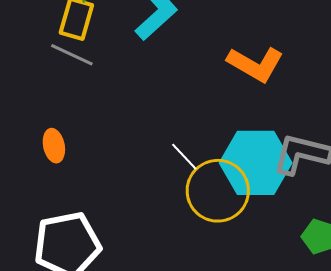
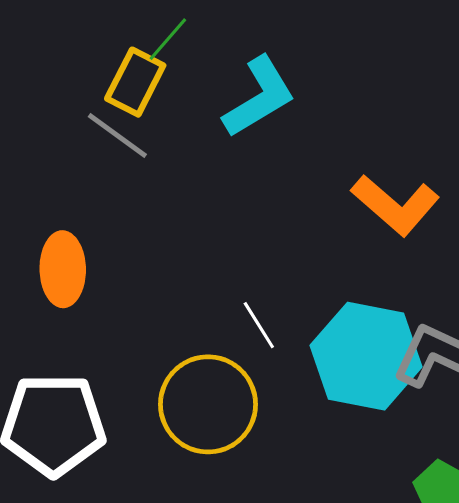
orange ellipse: (54, 146) -> (63, 269), size x1.4
yellow circle: (218, 191) -> (208, 404), moved

